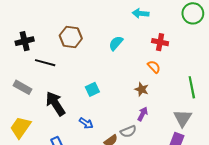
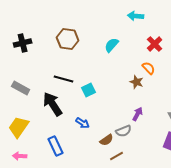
red cross: (160, 42) -> (155, 44), turned 35
black line: (45, 63) -> (64, 79), moved
brown star: (142, 89) -> (137, 82), moved

